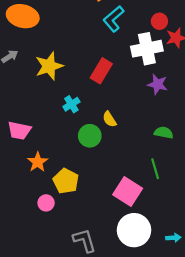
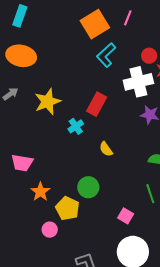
cyan cross: (71, 104) -> (76, 126), moved
green circle: (90, 136) -> (88, 187), moved
pink square: (128, 191) -> (126, 216), size x0.6

